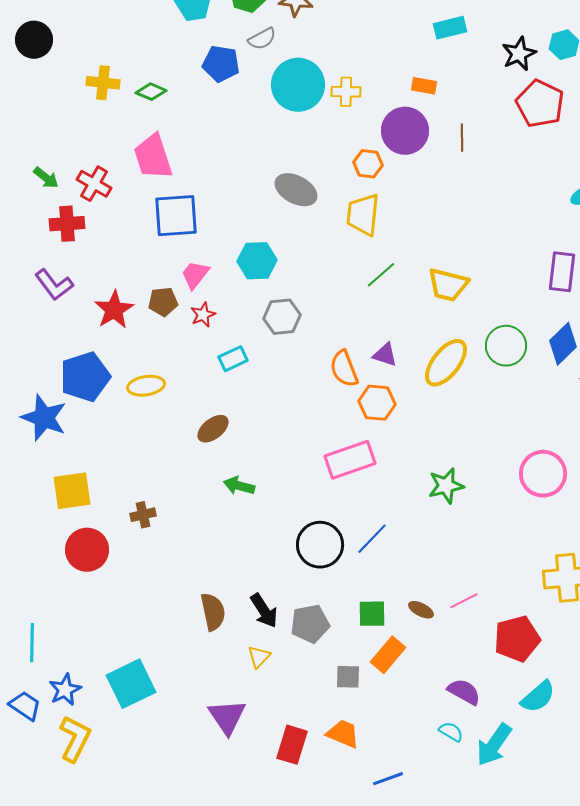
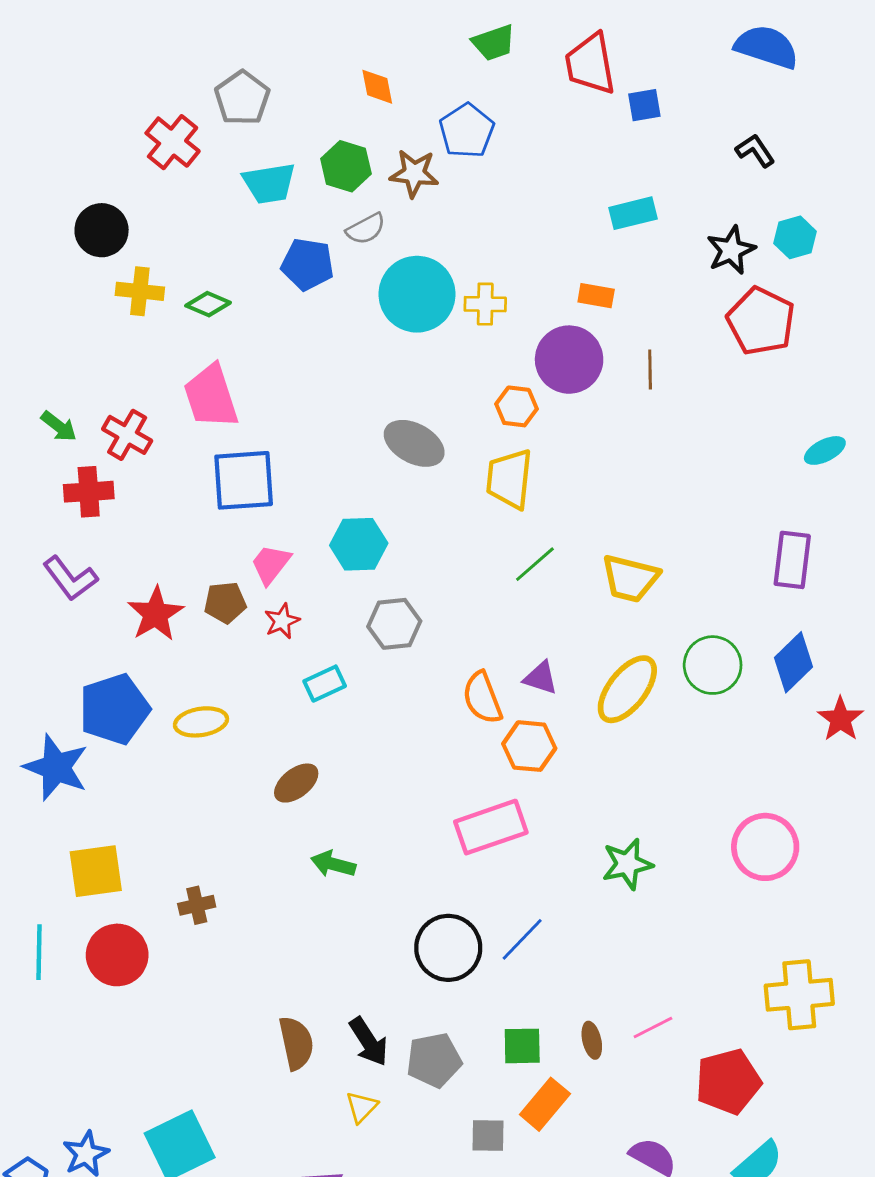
black circle: (34, 40) -> (102, 230), moved
brown ellipse: (421, 610) -> (592, 1040), turned 50
cyan line: (32, 643) -> (39, 952), moved

